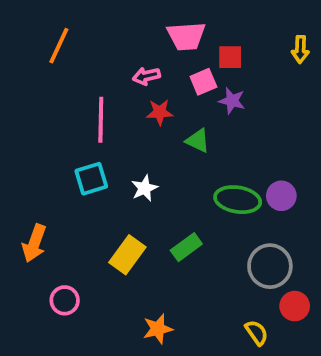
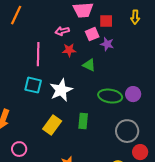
yellow arrow: (300, 49) -> (135, 17), moved
cyan square: (91, 179) -> (33, 85), turned 30
white star: (144, 188) -> (61, 90), size x1.6
green rectangle: (186, 247) -> (83, 121), turned -49

